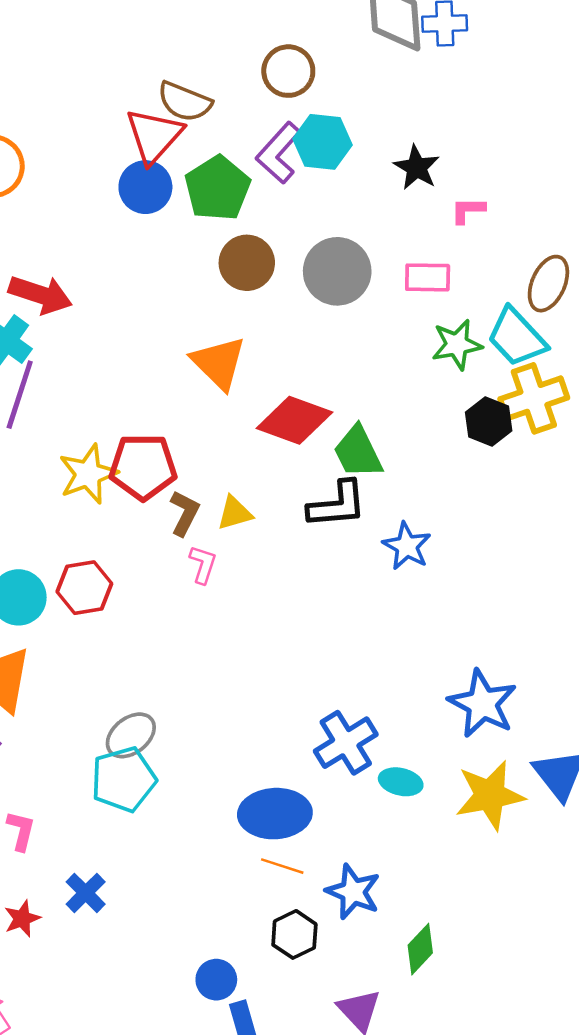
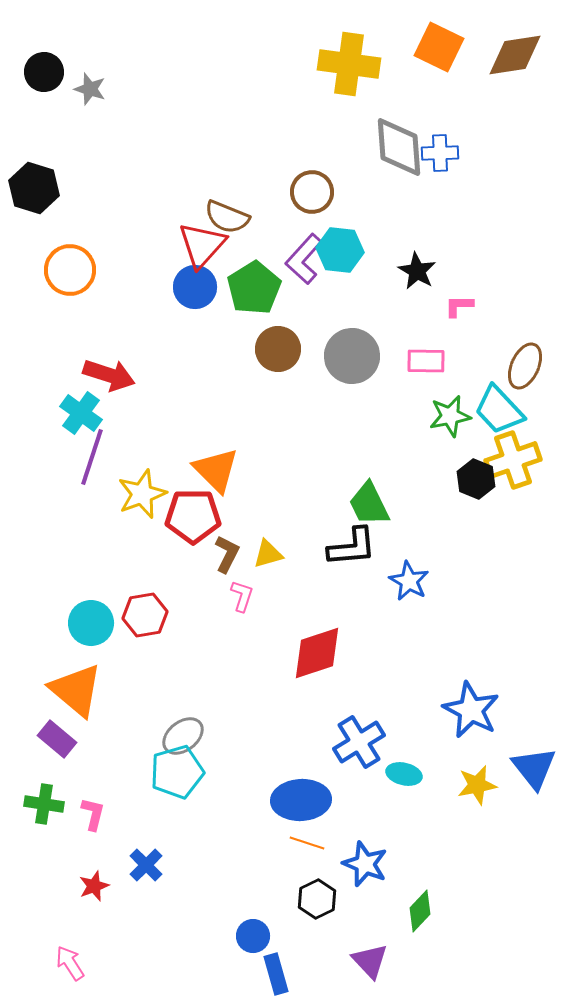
orange triangle: (219, 363) -> (216, 470), moved
red diamond: (294, 420) -> (317, 653), moved, turned -38
yellow star: (88, 474) -> (142, 494), moved
yellow star: (490, 795) -> (477, 785), size x0.7

